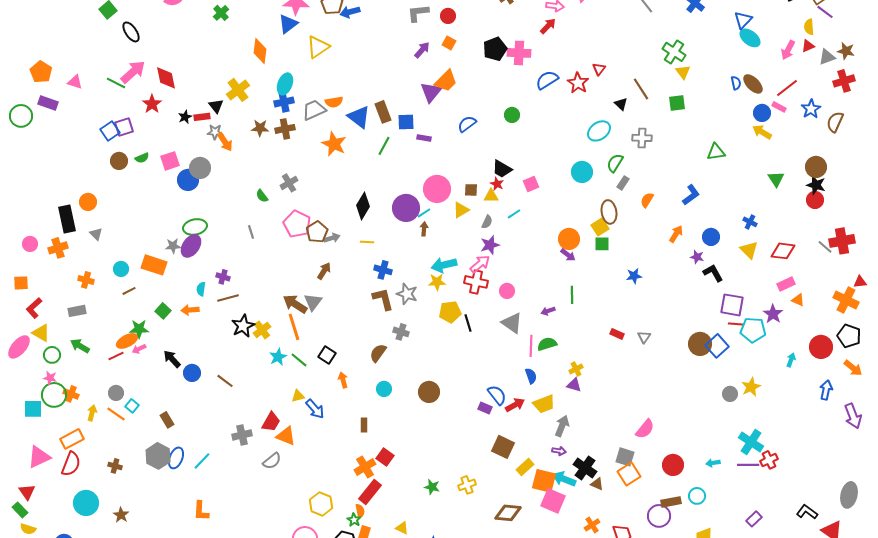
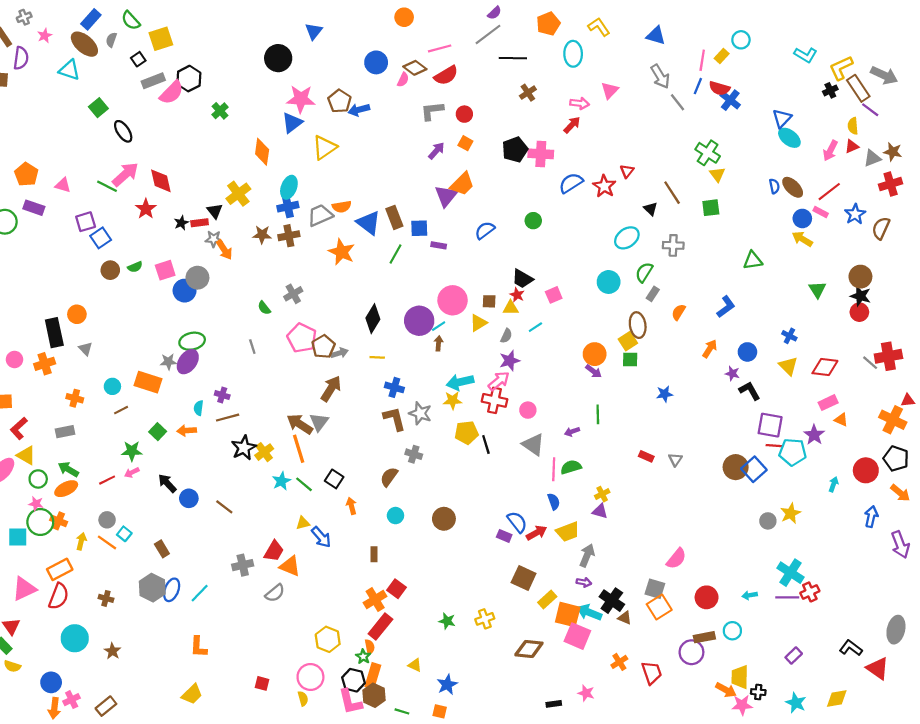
purple square: (124, 127) -> (86, 222), moved
brown arrow: (324, 271) -> (331, 389), size x1.4
orange ellipse: (127, 341) -> (66, 489), moved

